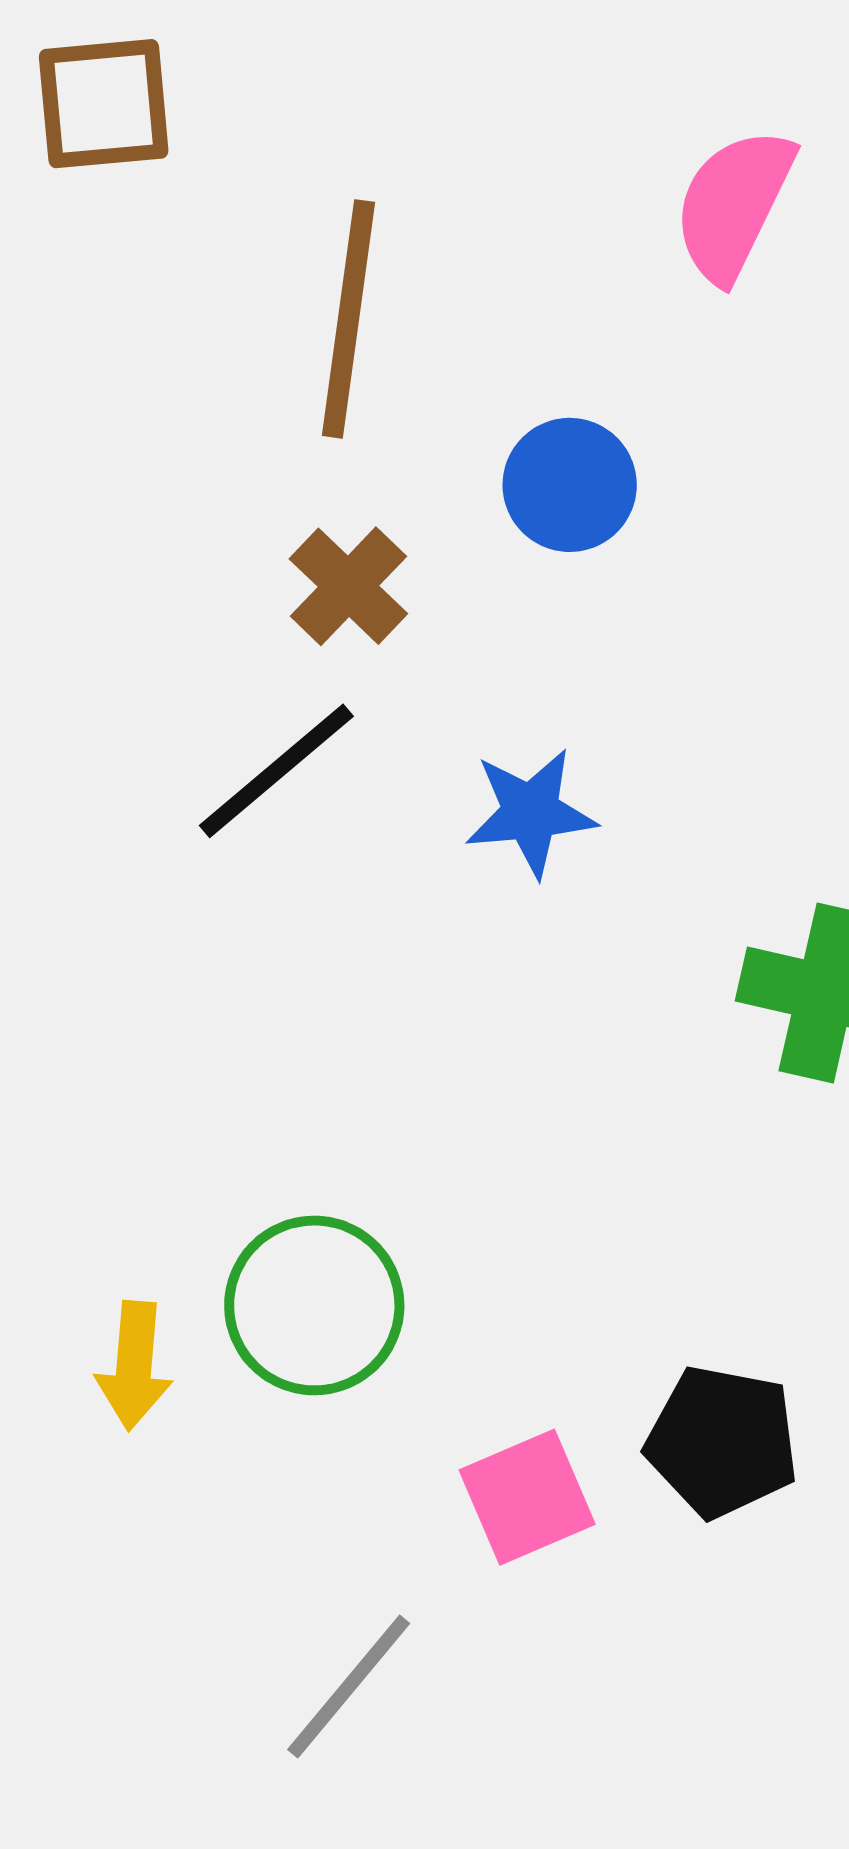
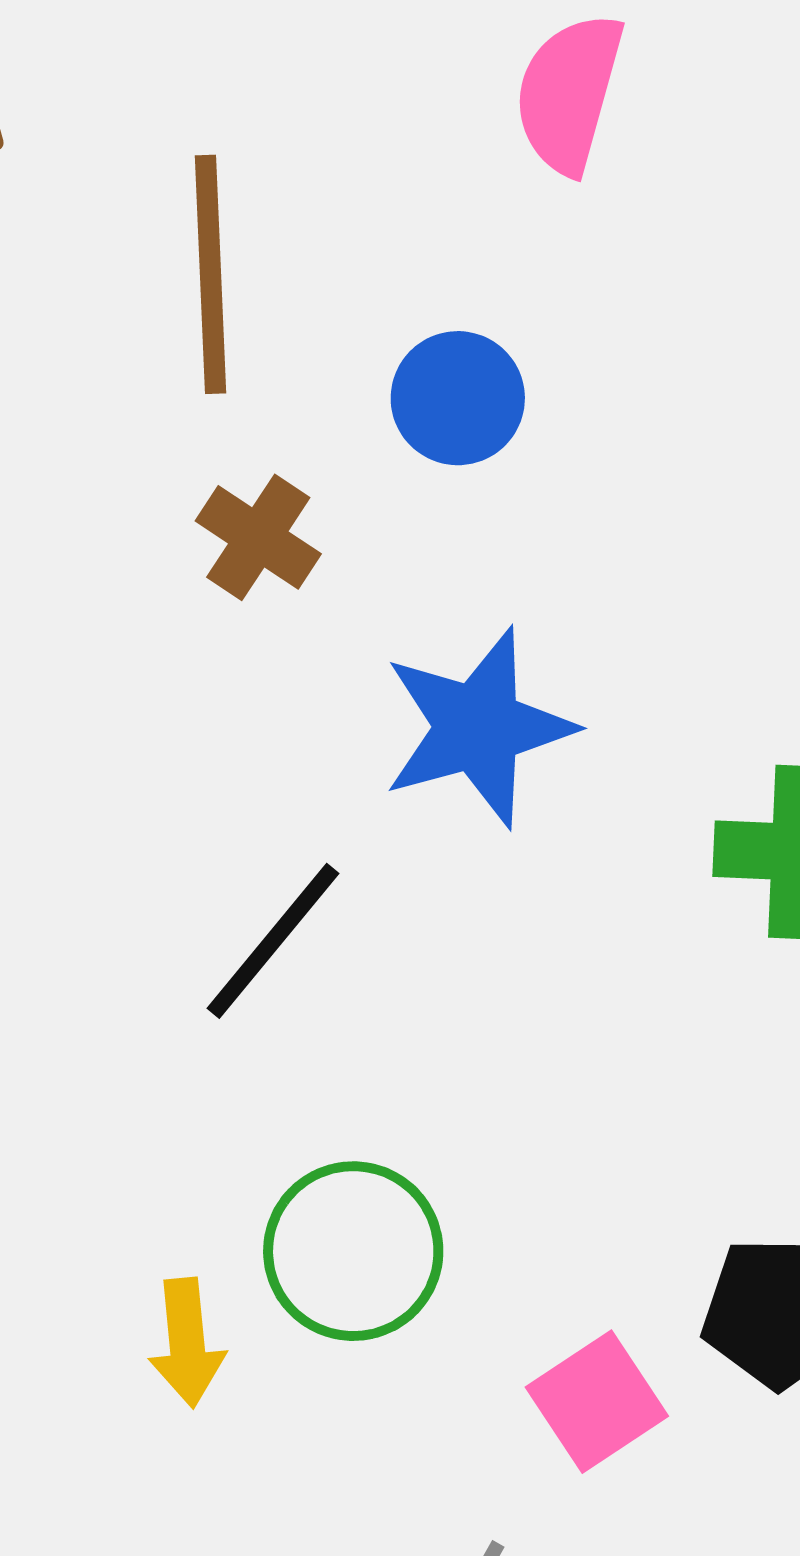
black line: (276, 771) -> (273, 941), moved
blue star: (531, 812) -> (478, 727), size x1.5

